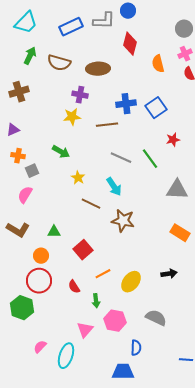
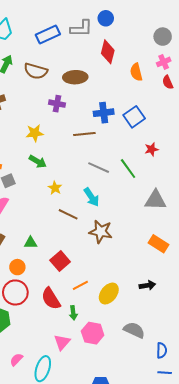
yellow star: (72, 117) -> (35, 133), moved
red semicircle: (74, 287) -> (51, 299), size x1.6
blue semicircle: (136, 348) -> (162, 350), moved

